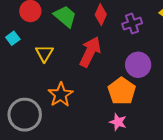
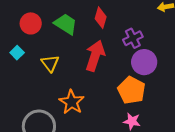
purple cross: (132, 24) -> (133, 38), moved

